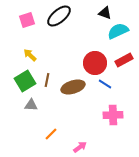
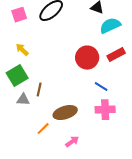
brown line: (47, 80) -> (39, 90), moved
blue line: (105, 84) -> (101, 87), moved
brown ellipse: (73, 87) -> (65, 113), moved

